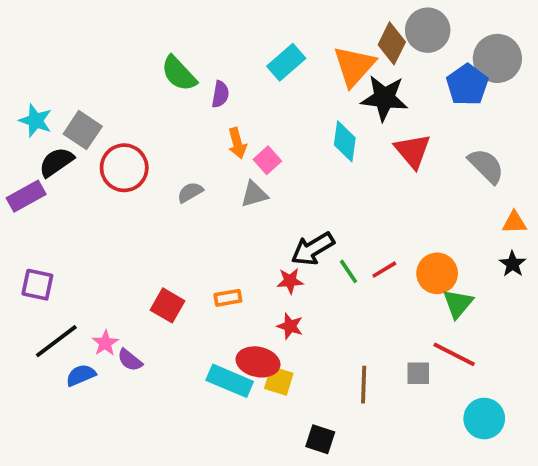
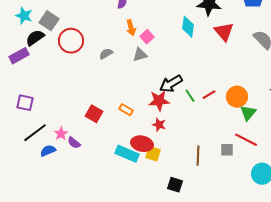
red star: (290, 281) -> (159, 101), size x1.5
orange rectangle: (228, 298) -> (126, 110), turned 40

